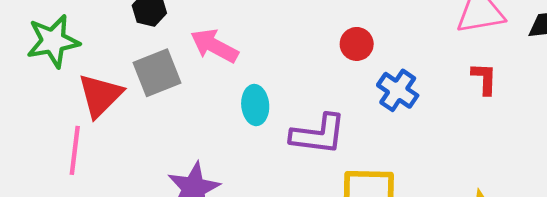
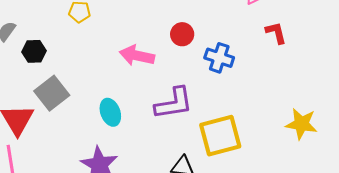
pink arrow: (214, 46) -> (137, 55), moved
cyan ellipse: (255, 105) -> (110, 112), moved

